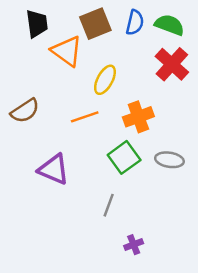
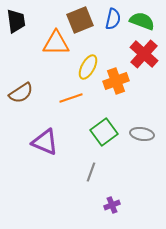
black trapezoid: (37, 24) -> (16, 21), moved
orange triangle: (67, 51) -> (56, 43), turned -36
orange cross: (138, 117) -> (116, 81), moved

